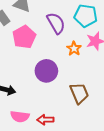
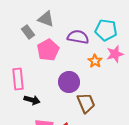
purple semicircle: (56, 23) -> (78, 37), turned -50
brown trapezoid: (79, 93) -> (86, 103), moved

